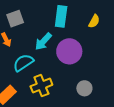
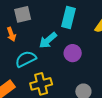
purple circle: (69, 51) -> (73, 53), size x0.7

